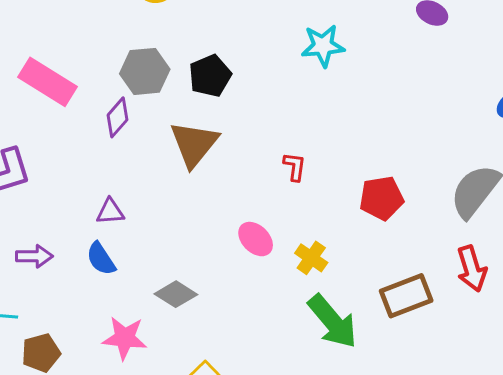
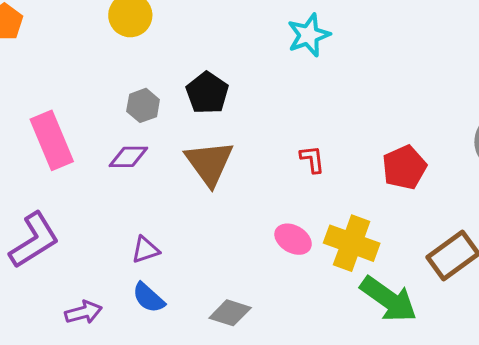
gray hexagon: (145, 71) -> (143, 105), size x0.7
pink rectangle: (48, 82) -> (52, 140), turned 50
purple diamond: (117, 117) -> (128, 157), turned 63
yellow cross: (311, 258) -> (352, 243), size x1.6

